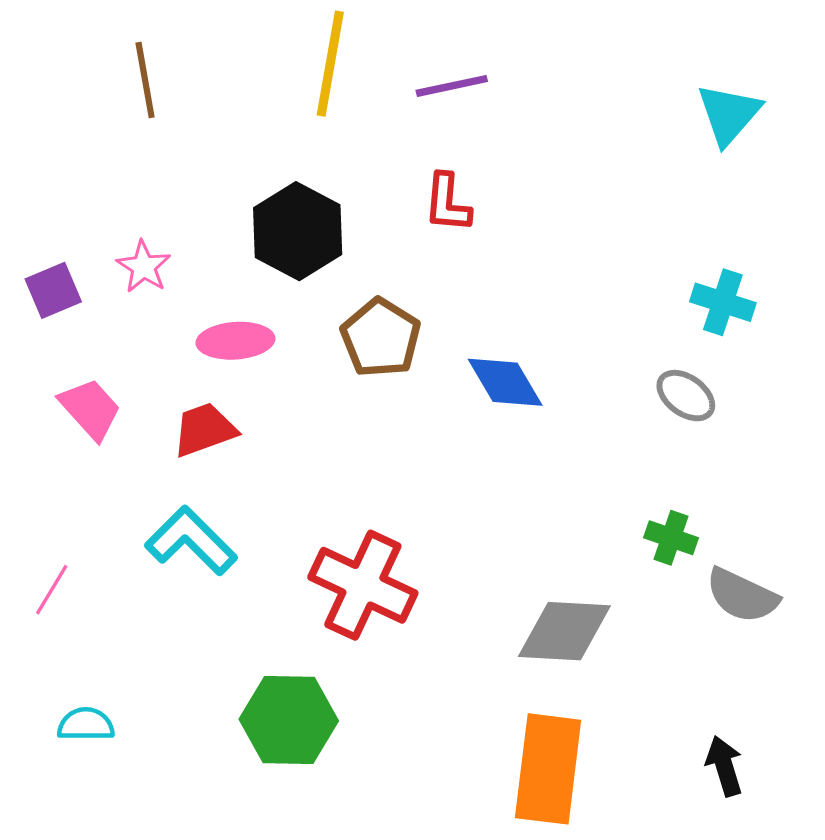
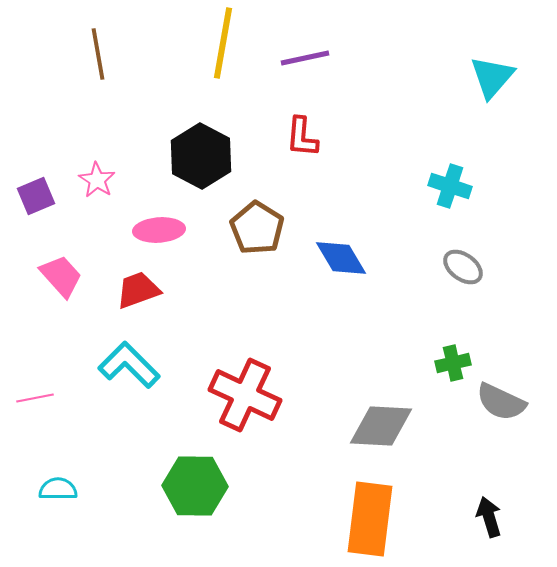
cyan cross: (723, 302) -> (450, 186), moved
green cross: (671, 538) -> (453, 363), turned -32
pink line: (52, 590) -> (35, 398), turned 48

